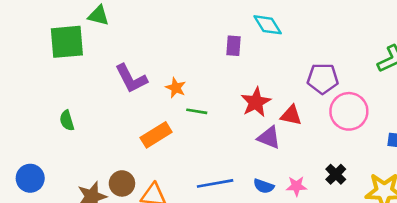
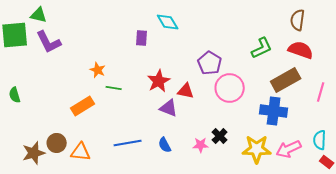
purple L-shape: (131, 79) -> (49, 42), moved
purple pentagon: (323, 79) -> (210, 63), turned 30
blue semicircle: (264, 186) -> (165, 145), turned 42
pink star: (296, 186) -> (201, 145), moved

